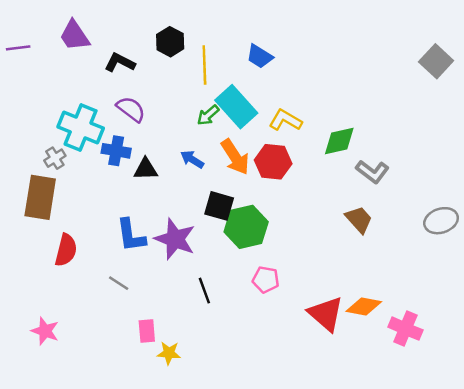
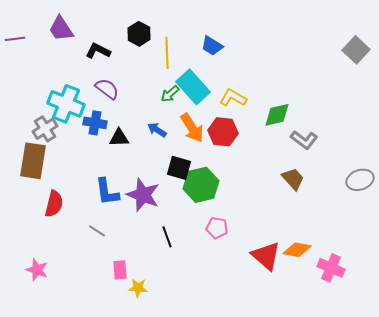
gray cross: (55, 158) -> (45, 129), size x1.4

